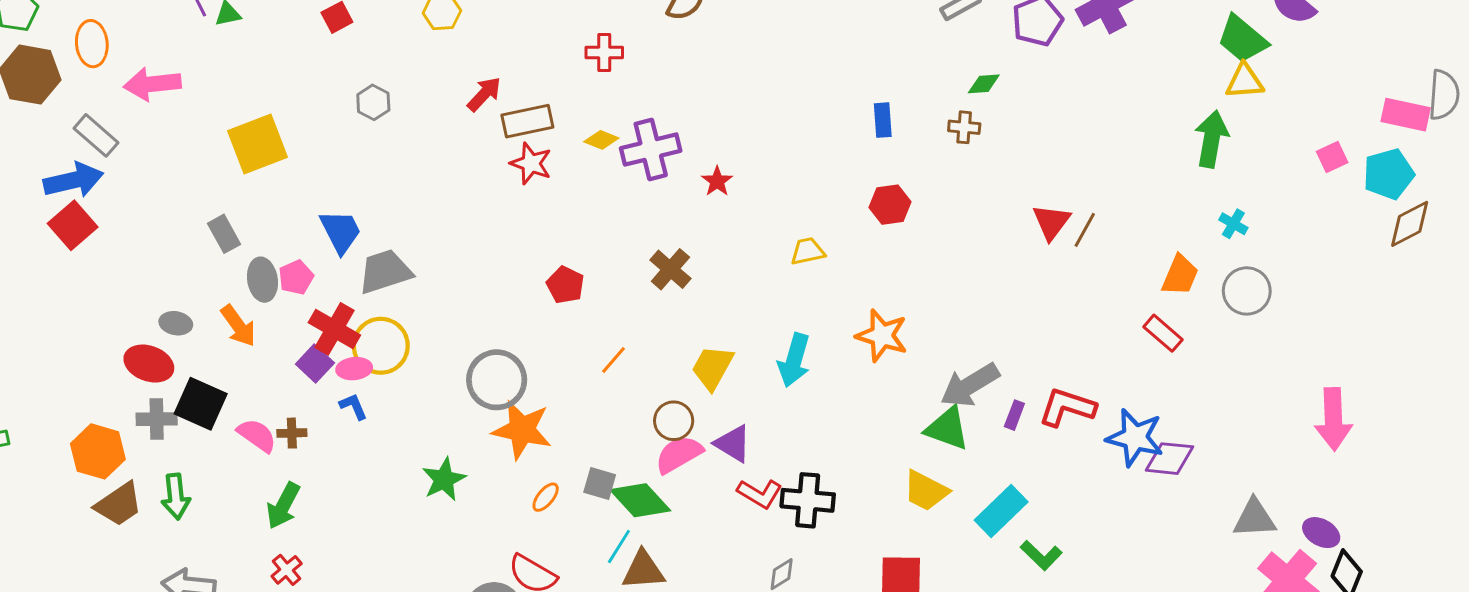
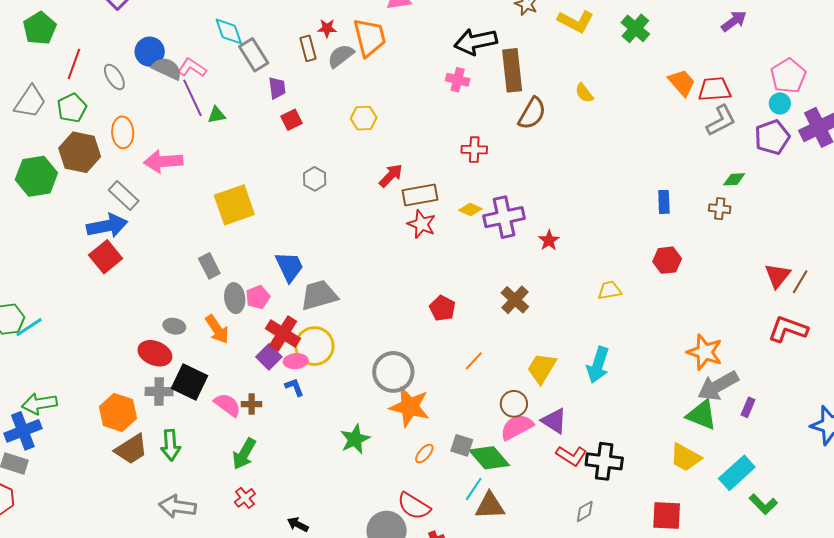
orange star: (882, 336) -> (705, 352), moved
red L-shape: (1067, 407) -> (788, 329), moved

